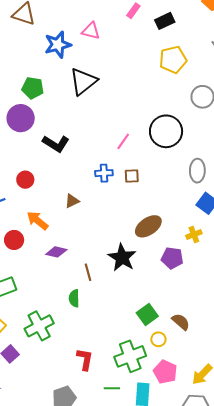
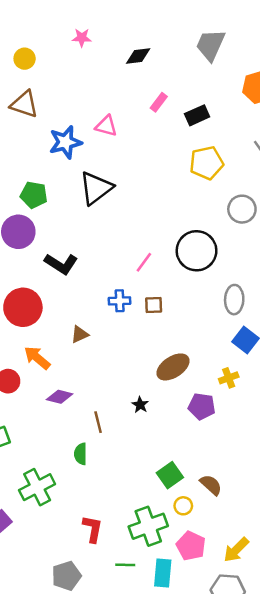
red circle: (25, 180) -> (23, 307), size x1.8
black star: (122, 258) -> (140, 405), size x0.5

